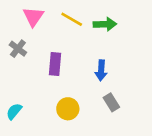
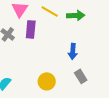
purple rectangle: (55, 64) -> (31, 29), moved

